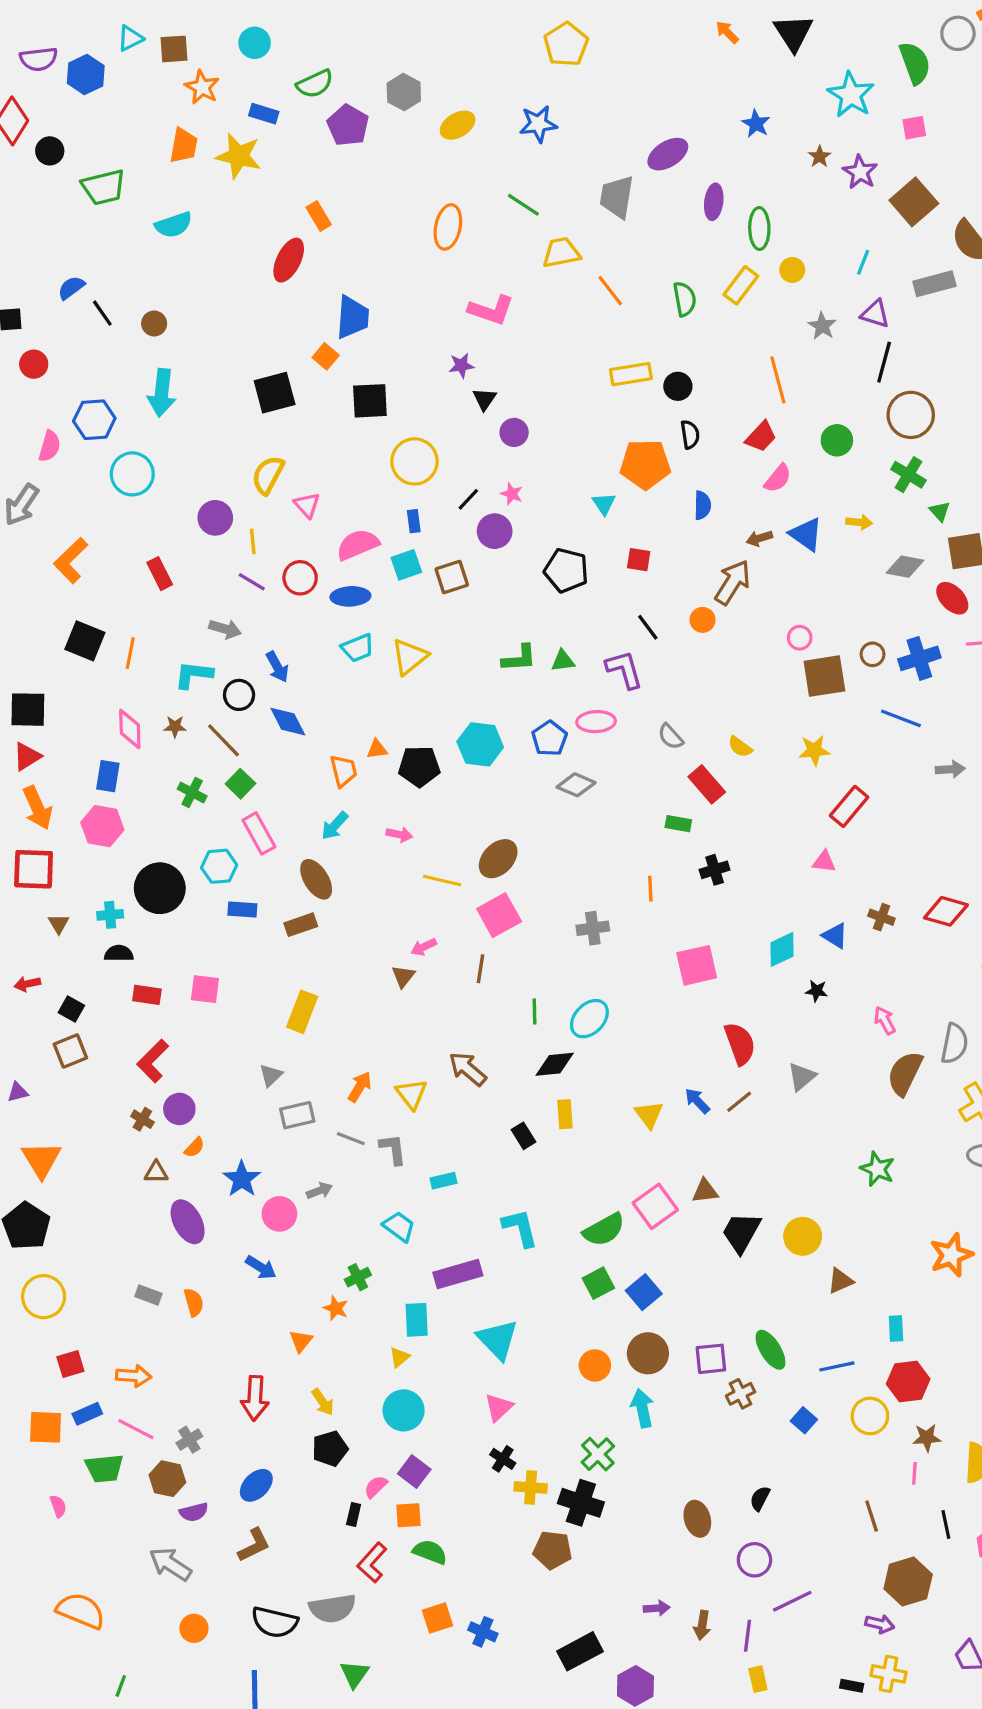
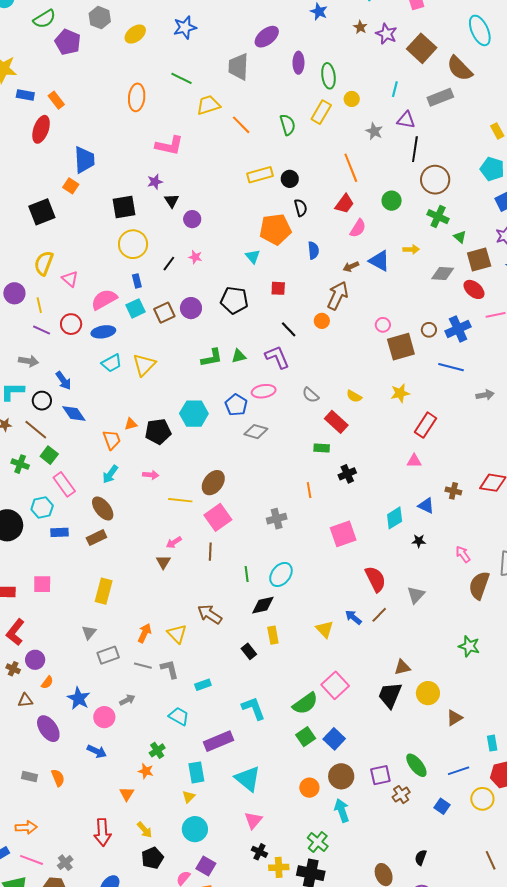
blue rectangle: (264, 114) -> (25, 95), moved
black square: (370, 401) -> (124, 207), moved
purple circle: (495, 531) -> (191, 308), moved
brown triangle: (705, 1191) -> (402, 667), moved

